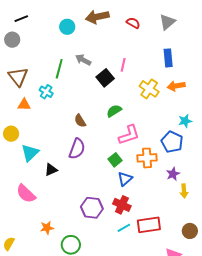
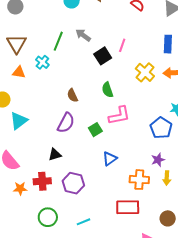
green semicircle: (114, 111) -> (107, 90), turned -84
orange cross: (147, 158) -> (139, 180), moved
green square: (115, 160) -> (95, 130), moved
black triangle: (51, 170) -> (55, 155), moved
red cross: (122, 205) -> (42, 181), moved, turned -36
orange star: (47, 228) -> (20, 188), moved
cyan line: (124, 228) -> (83, 222), moved

